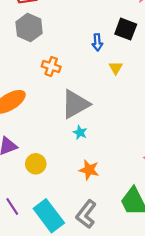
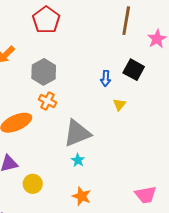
gray hexagon: (29, 28) -> (44, 72), moved
orange cross: (51, 66) -> (47, 101), moved

